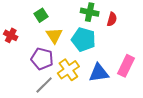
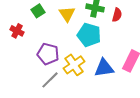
green square: (41, 15) -> (38, 11), moved
yellow triangle: (54, 35) -> (67, 14), moved

